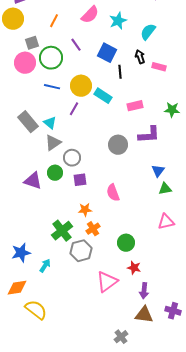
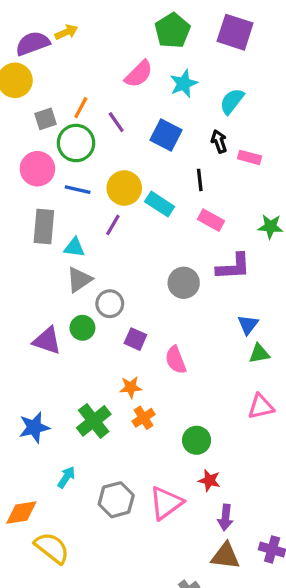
orange line: (54, 21) -> (81, 108), moved
pink circle: (25, 63) -> (37, 169), moved
black line: (120, 72) -> (200, 180), moved
pink rectangle: (135, 106) -> (211, 220), turned 42
gray rectangle: (28, 122) -> (44, 227), moved, turned 45
cyan triangle: (50, 123) -> (74, 247), turned -32
purple square: (80, 180) -> (135, 339), moved, turned 32
gray hexagon: (81, 251) -> (116, 500), moved
blue star: (21, 253) -> (34, 427), moved

